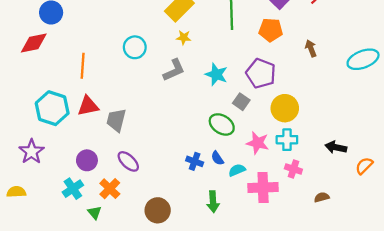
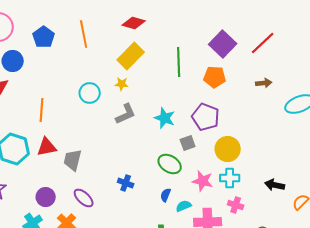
yellow star: (184, 38) -> (122, 84), moved
brown arrow: (311, 48) -> (264, 83), moved, turned 105
gray square: (241, 102) -> (188, 143), turned 35
blue semicircle: (217, 158) -> (166, 195), turned 56
blue cross: (195, 161) -> (126, 183), moved

